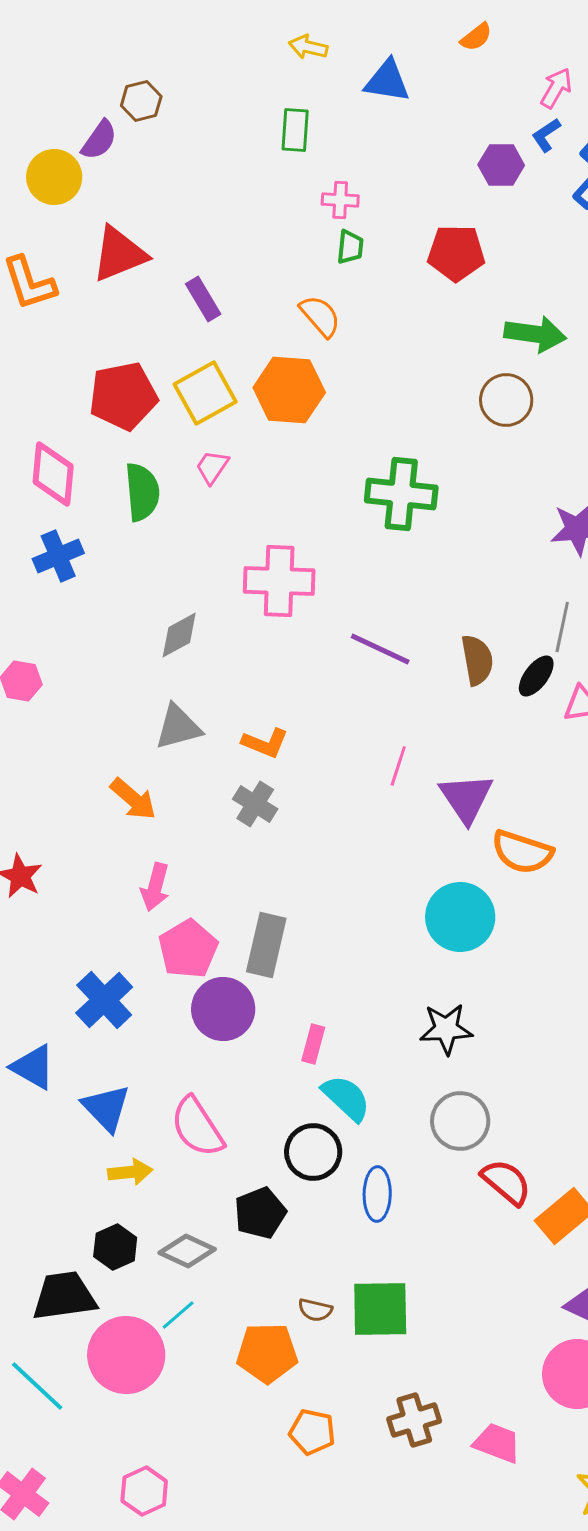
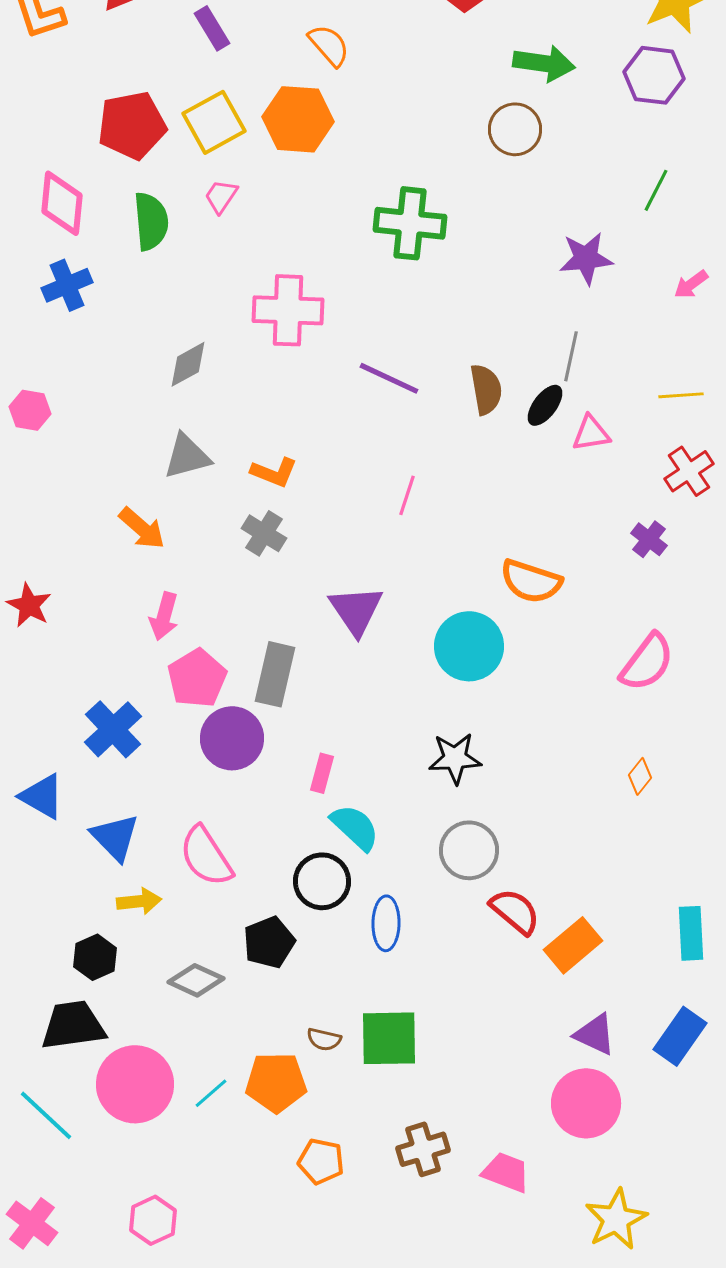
purple triangle: (466, 798) -> (356, 610), moved
black hexagon: (115, 1247) -> (95, 957), moved
cyan line: (178, 1315) -> (211, 1093), moved

